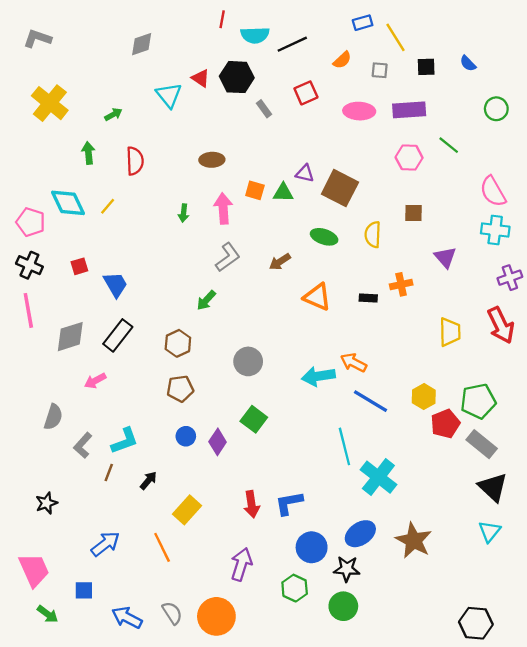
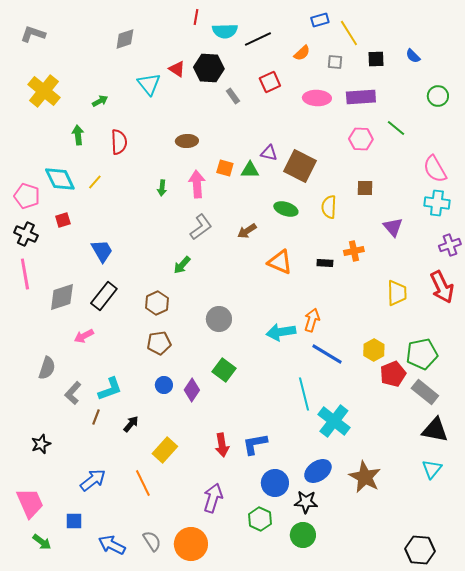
red square: (79, 266) -> (63, 220), moved
orange arrow: (354, 363) -> (312, 320), turned 80
black triangle: (493, 487) -> (435, 430), turned -32

